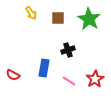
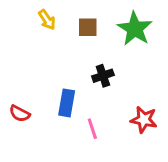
red star: (95, 79) -> (144, 120), turned -30
pink line: (69, 81) -> (92, 129), moved, turned 40

